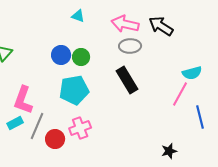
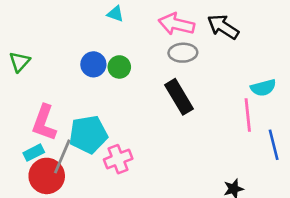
cyan pentagon: (74, 90) -> (88, 134), moved
pink line: (180, 94) -> (248, 115), turned -35
red circle: (55, 139) -> (47, 176), moved, size x1.4

